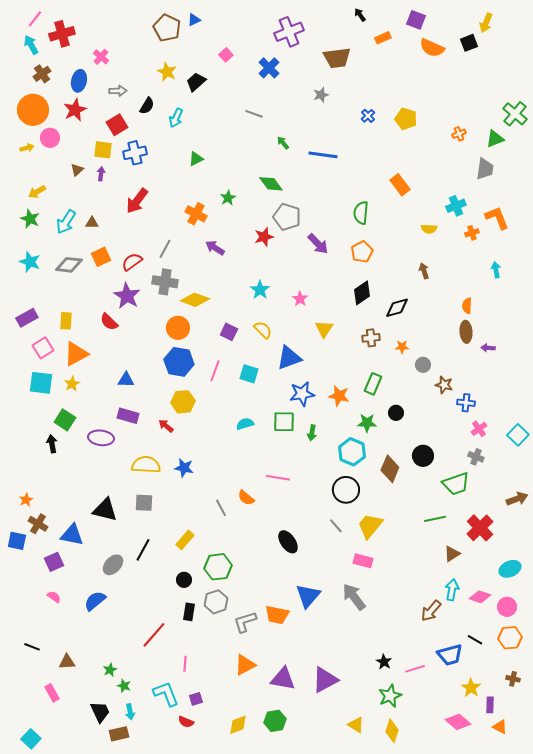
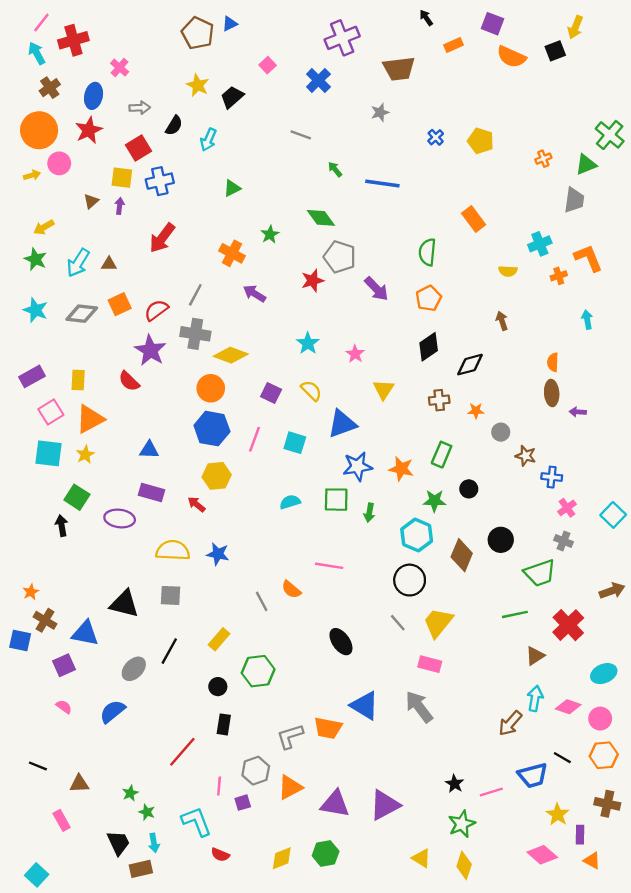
blue triangle: (308, 596) -> (365, 706), turned -40
gray hexagon: (216, 602) -> (256, 771), moved
brown cross: (513, 679) -> (607, 804), size x1.5
purple square: (196, 699) -> (243, 803), moved

